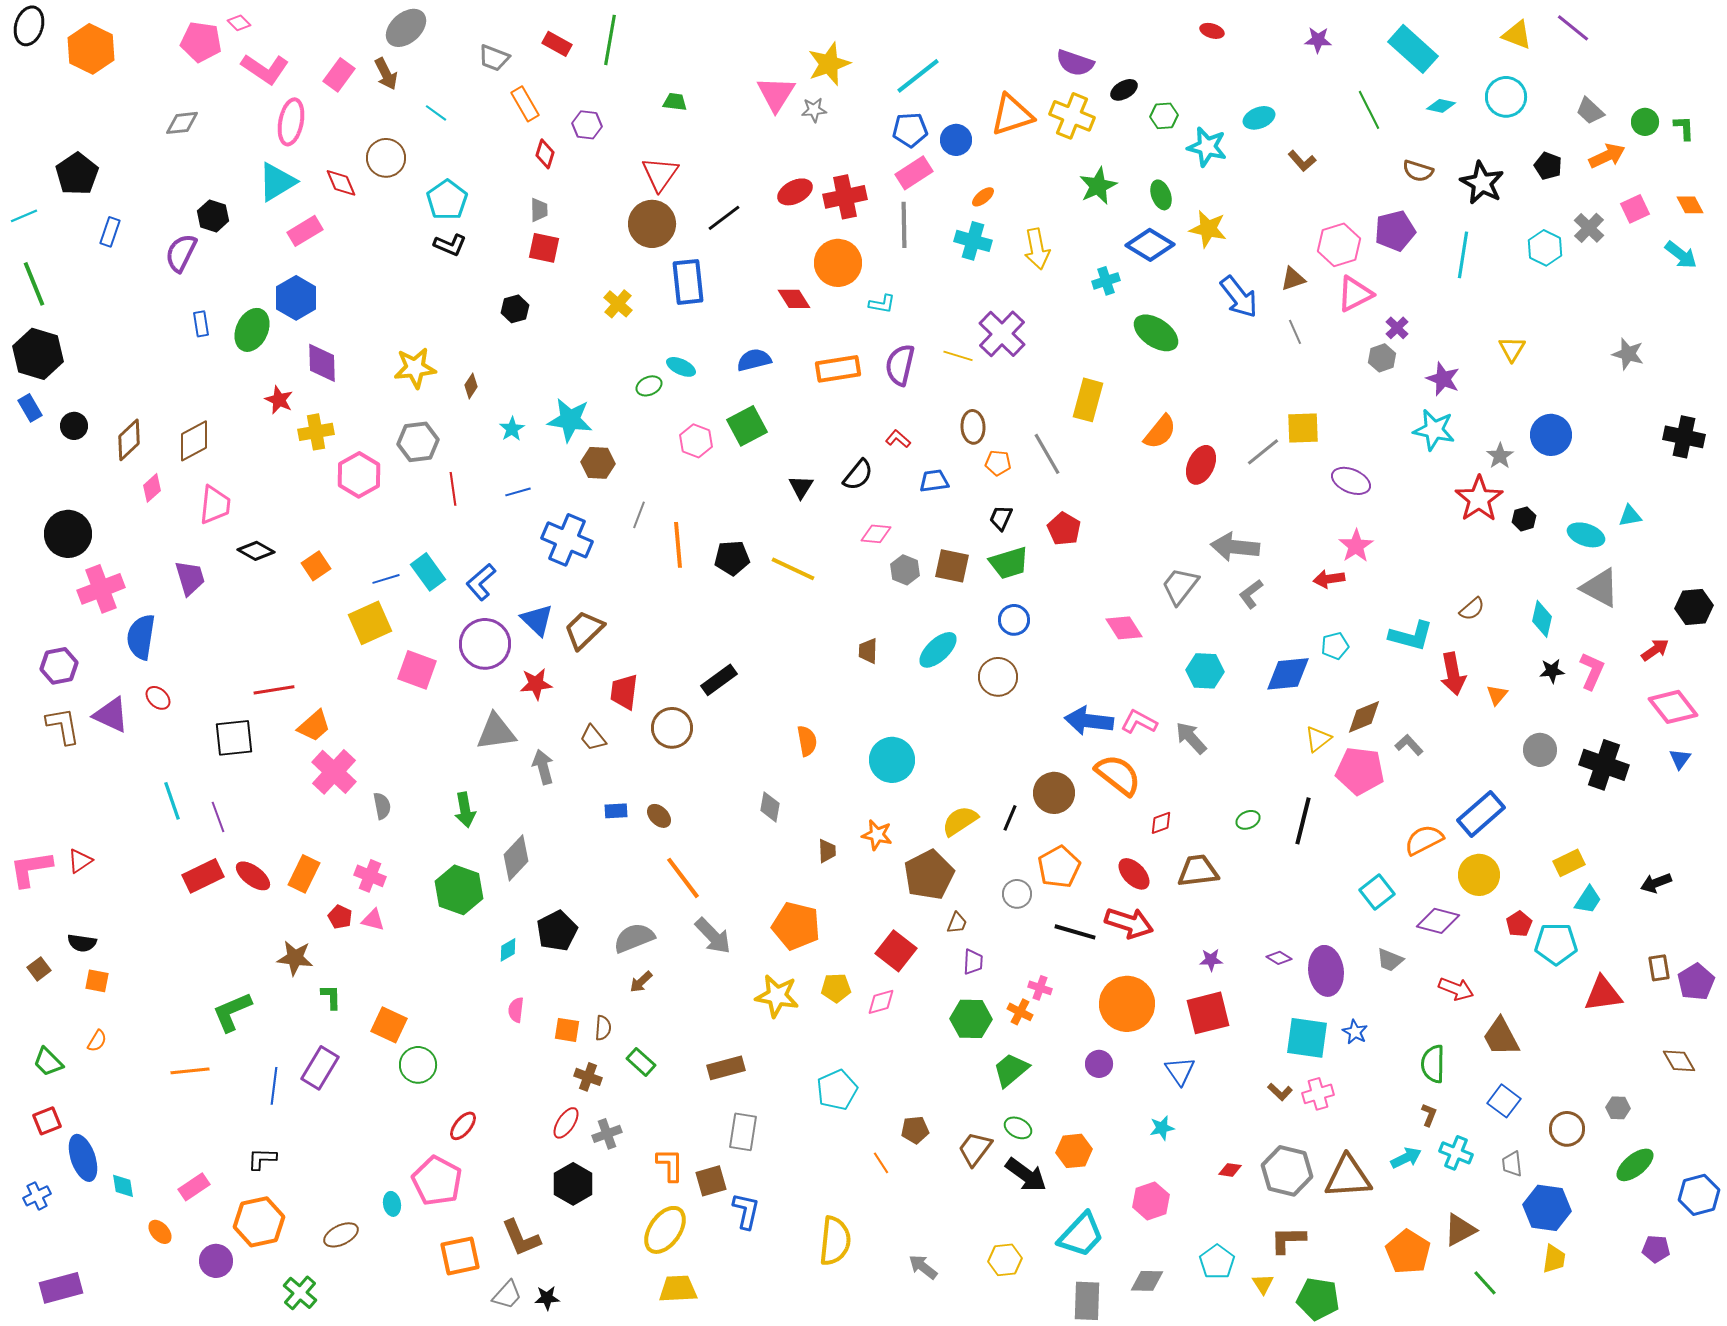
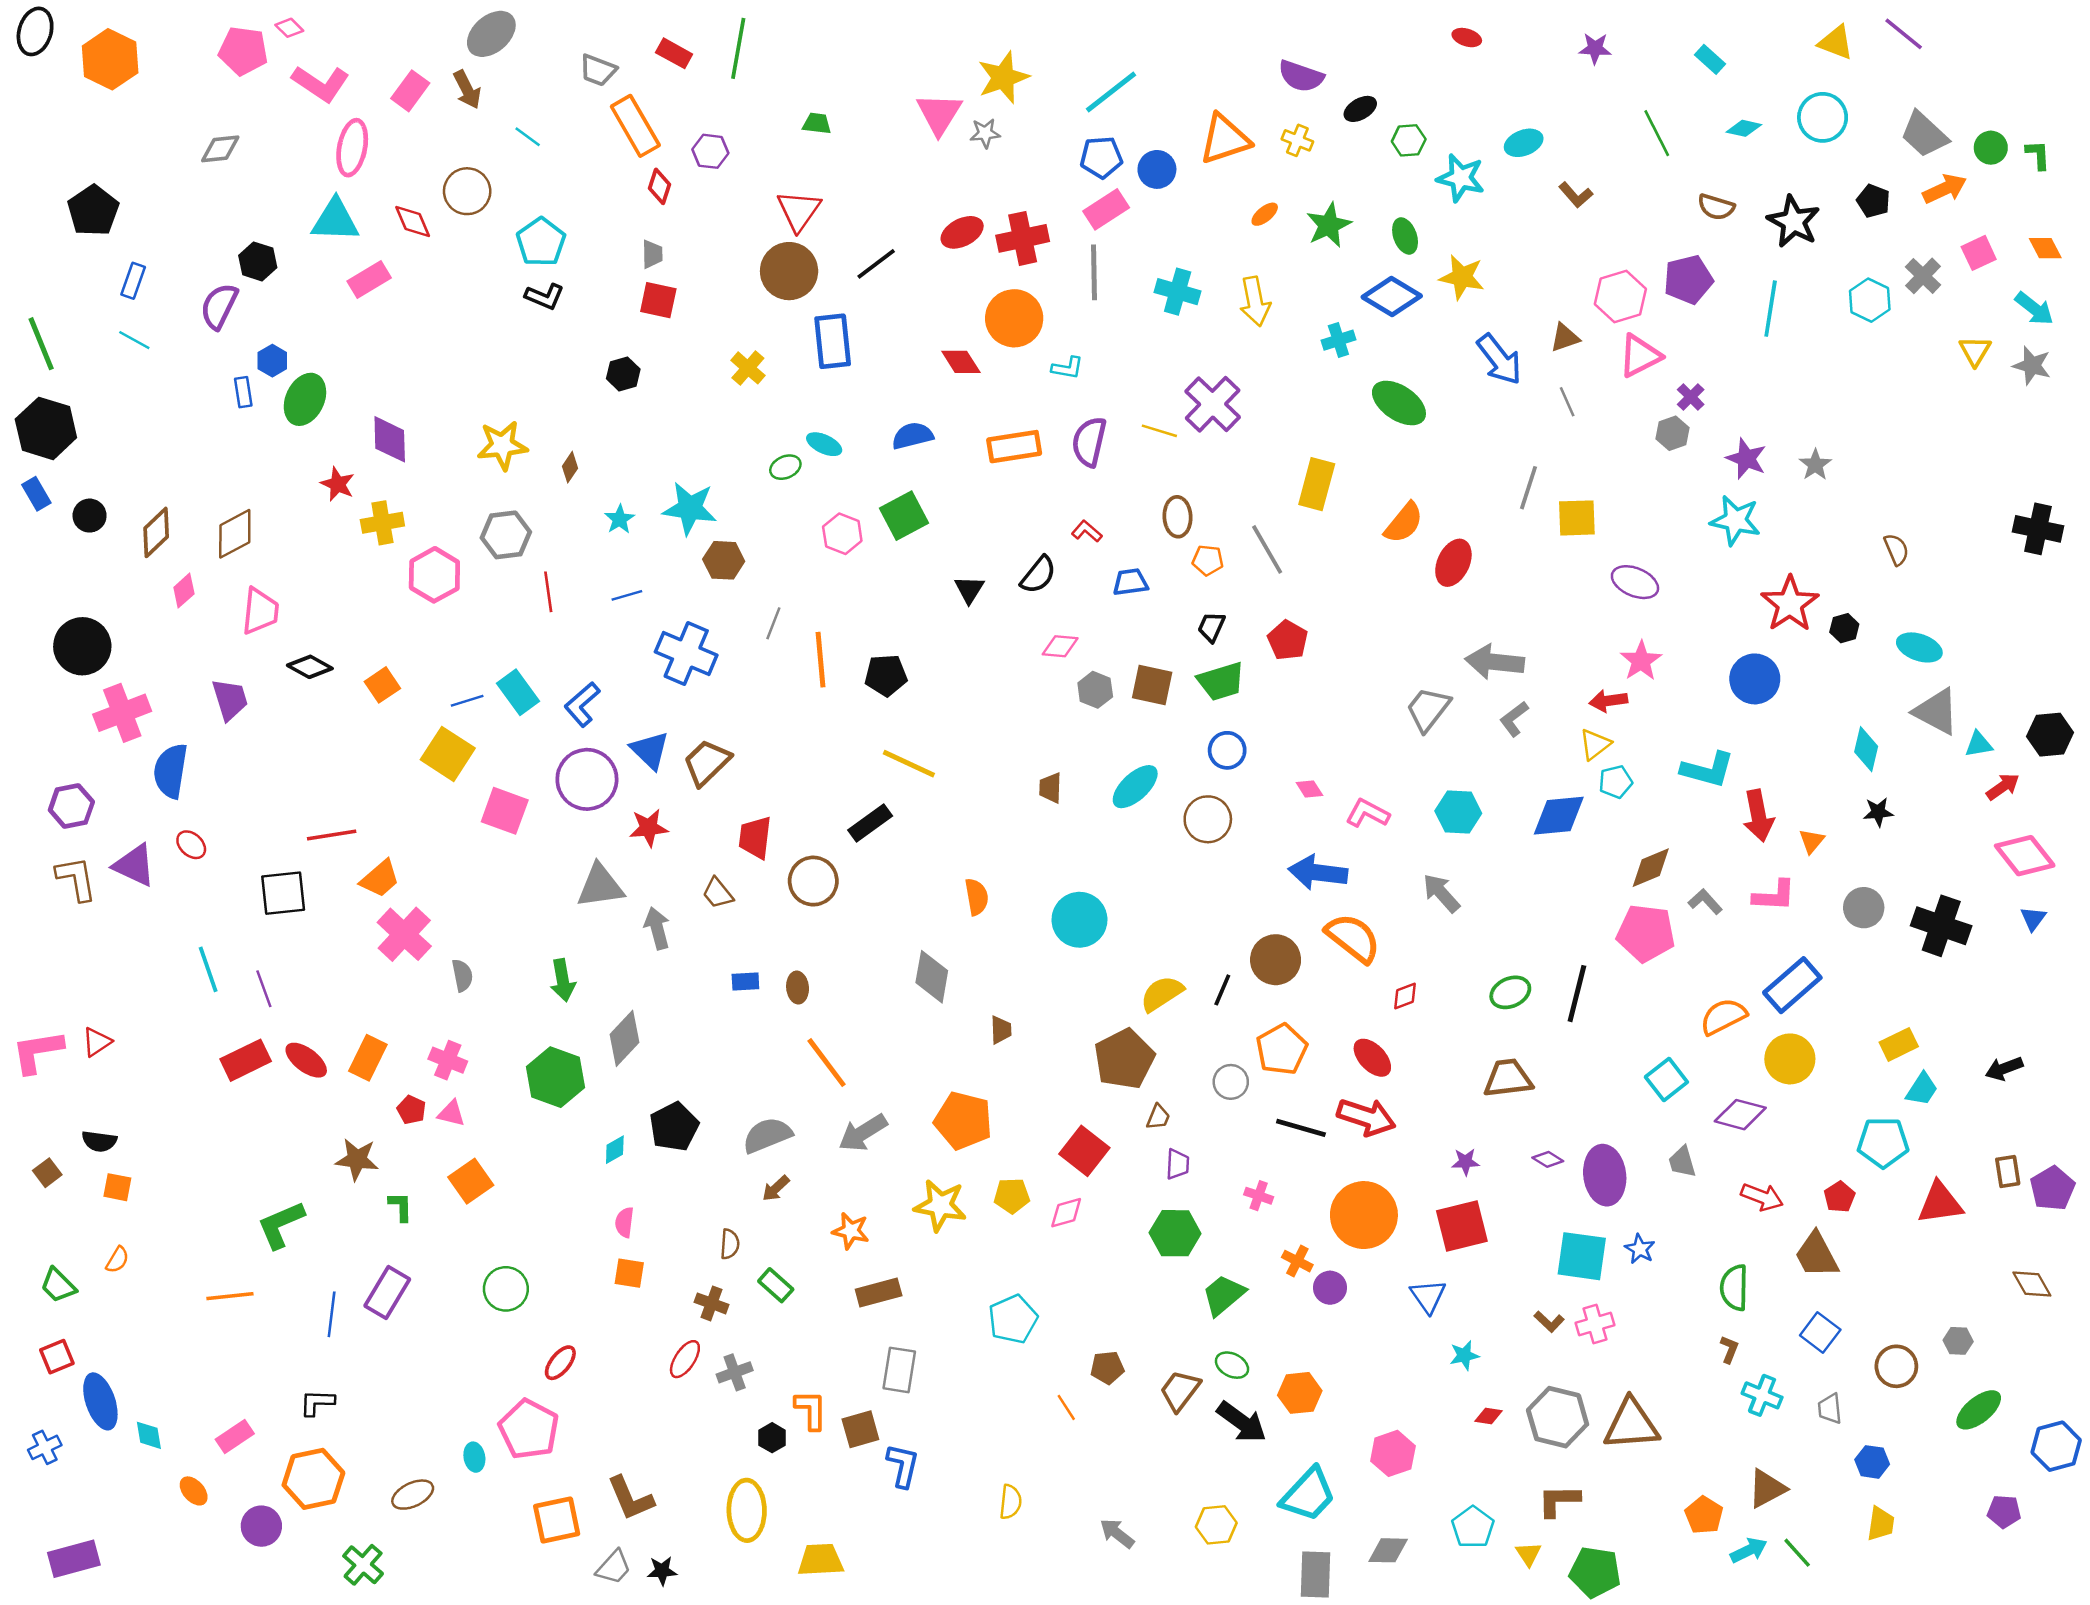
cyan rectangle: (1413, 49) -> (1710, 59), size x0.5
orange rectangle: (525, 104) -> (635, 126), size x1.4
gray trapezoid: (1590, 111) -> (1924, 134), size x1.4
yellow cross: (1072, 116) -> (1297, 140), size x0.6
cyan triangle: (277, 182) -> (335, 220), turned 33
orange ellipse: (983, 197) -> (1265, 214), moved
cyan line: (24, 216) -> (134, 340), moved, turned 52
blue hexagon: (296, 298) -> (272, 361), moved, size x0.6
yellow triangle: (1512, 349) -> (1975, 351), moved
gray star: (1628, 354) -> (2032, 365), moved
blue circle: (1551, 435) -> (1755, 679), moved
gray line: (1263, 452) -> (1528, 488), moved, turned -33
gray star: (1500, 456) -> (1815, 465), moved
cyan triangle: (1630, 516) -> (1979, 744), moved
yellow line: (793, 569) -> (909, 764), moved
brown semicircle: (1472, 609) -> (1896, 549), moved, turned -72
yellow square: (370, 623) -> (448, 754), turned -33
pink diamond: (1124, 628) -> (1309, 789), moved, size x0.6
pink L-shape: (1592, 671) -> (1774, 896), moved, turned 69
pink L-shape: (1139, 722) -> (1368, 813), moved
yellow triangle: (1318, 739) -> (1595, 744), moved
gray diamond: (770, 807) -> (932, 977), size x1.4
brown ellipse: (659, 816) -> (798, 988), turned 40
green ellipse: (1248, 820) -> (1510, 992), size x1.4
orange star: (877, 835) -> (851, 1231), moved
brown trapezoid: (1198, 871) -> (1508, 1078), moved
red pentagon: (1519, 924) -> (1839, 1197), moved
gray arrow: (713, 936) -> (863, 1133), turned 102
gray trapezoid: (1390, 960) -> (1682, 1162), turned 52
orange cross: (1020, 1012) -> (1297, 1261), moved
orange square: (389, 1025) -> (471, 1181), moved, turned 30
orange square: (567, 1030) -> (629, 1273), moved
cyan star: (1162, 1128) -> (1464, 1355), moved
cyan arrow: (1406, 1158) -> (1749, 1550), moved
black hexagon: (573, 1184) -> (772, 1438), moved, size x0.6
blue hexagon: (1547, 1208) -> (1872, 1462), size x0.6
yellow ellipse: (665, 1230) -> (747, 1510), moved, turned -36
yellow semicircle: (835, 1241) -> (1011, 1502), size x0.6
orange pentagon: (1408, 1252) -> (1704, 1515), size x0.7

